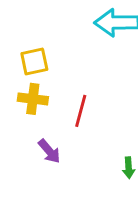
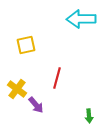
yellow cross: (33, 99) -> (17, 89), moved, turned 30

